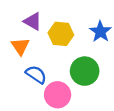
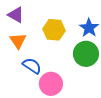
purple triangle: (33, 21) -> (16, 15), moved
green circle: (85, 71) -> (86, 54), moved

